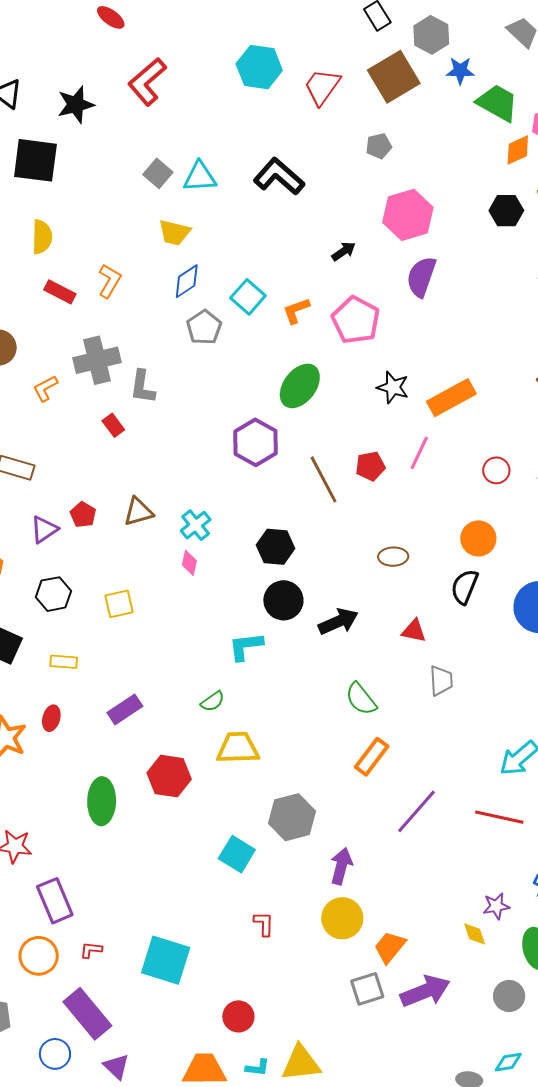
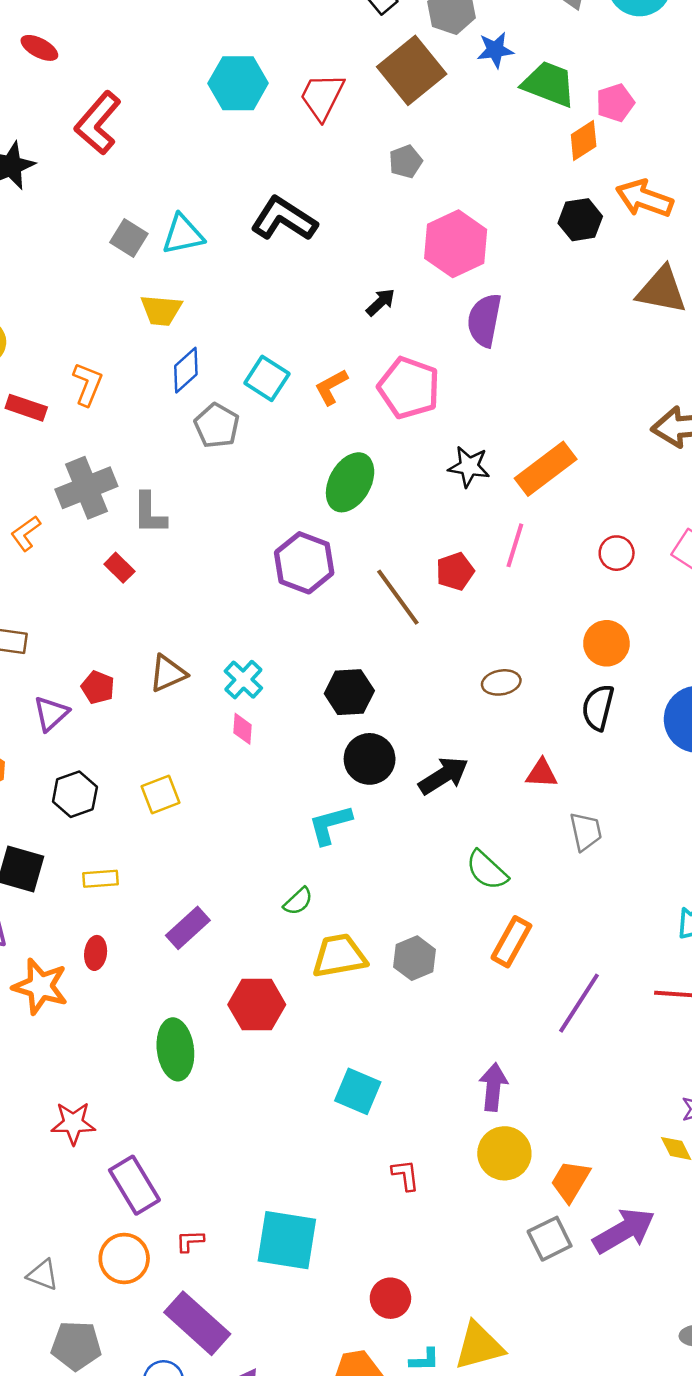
gray hexagon: (292, 817) -> (414, 958), moved, size x0.7

